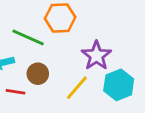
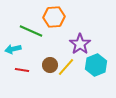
brown circle: (38, 74) -> (50, 65), moved

